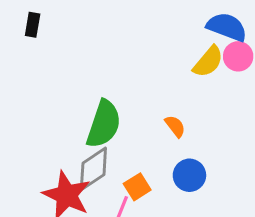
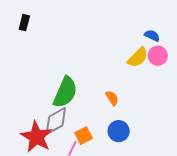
blue semicircle: (227, 27) -> (152, 36), size x0.6

